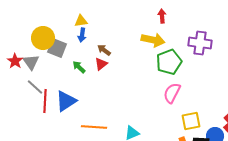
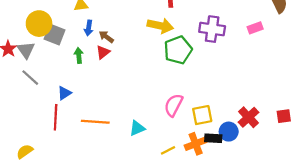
blue arrow: (82, 35) -> (89, 28), moved
green arrow: (79, 67) -> (79, 56), turned 40
pink semicircle: (172, 93) -> (174, 105), moved
red line: (45, 101) -> (56, 117), moved
blue triangle: (66, 101) -> (64, 93), size x0.6

